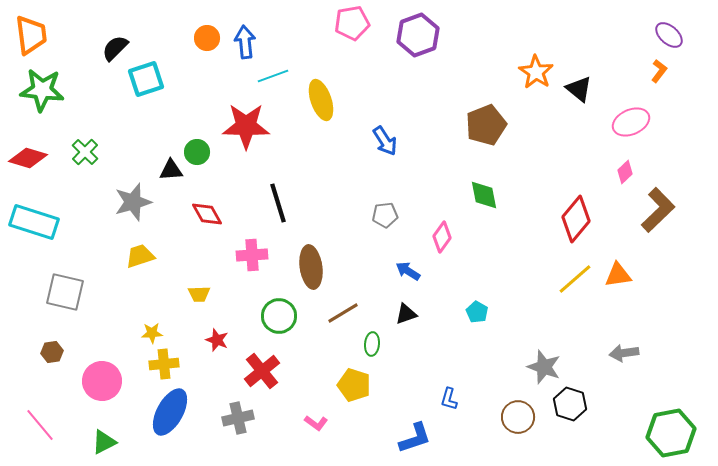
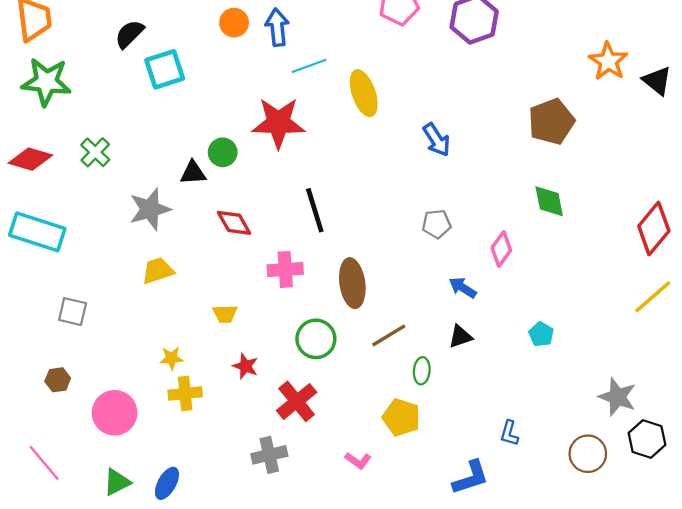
gray square: (65, 292) -> (73, 312), size x0.7
blue ellipse: (170, 412) -> (167, 483), moved, size x0.6

